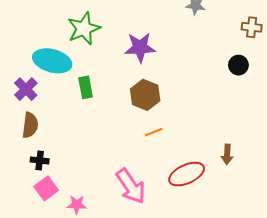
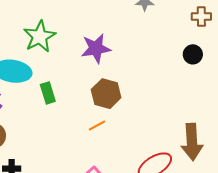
orange line: (154, 132) -> (97, 126), moved
brown arrow: (227, 154) -> (192, 142), size x1.8

